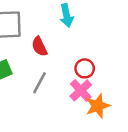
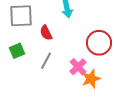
red circle: (85, 68) -> (99, 43), moved, size x1.6

